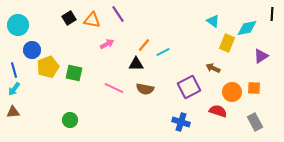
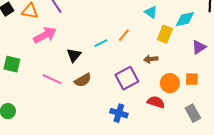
pink arrow: (107, 44) -> (45, 35), size x1.6
orange line: (144, 45) -> (124, 35), moved
black triangle: (136, 64) -> (74, 55), turned -49
brown arrow: (213, 68) -> (151, 59), turned -32
brown semicircle: (145, 89) -> (83, 80), turned -42

